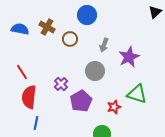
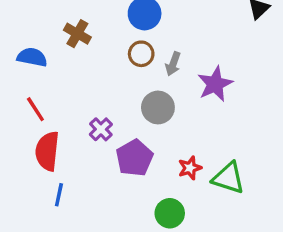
blue semicircle: (20, 29) -> (32, 57), moved
brown circle: (70, 39) -> (141, 54), moved
green triangle: (137, 94) -> (228, 178), moved

